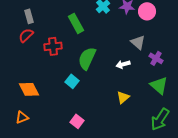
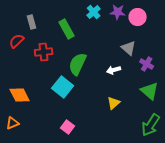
gray rectangle: (29, 16) -> (32, 22), moved
cyan square: (72, 81) -> (63, 87), size x1.5

